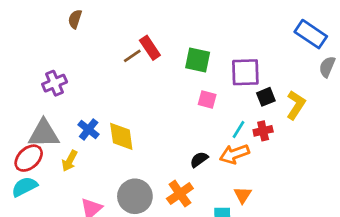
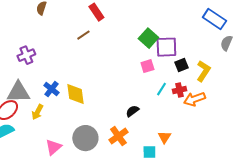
red rectangle: (150, 48) -> (96, 12), moved
green square: (198, 60) -> (148, 38), moved, turned 30
pink square: (207, 100) -> (147, 66), moved, turned -32
orange arrow: (234, 154) -> (194, 99), moved

